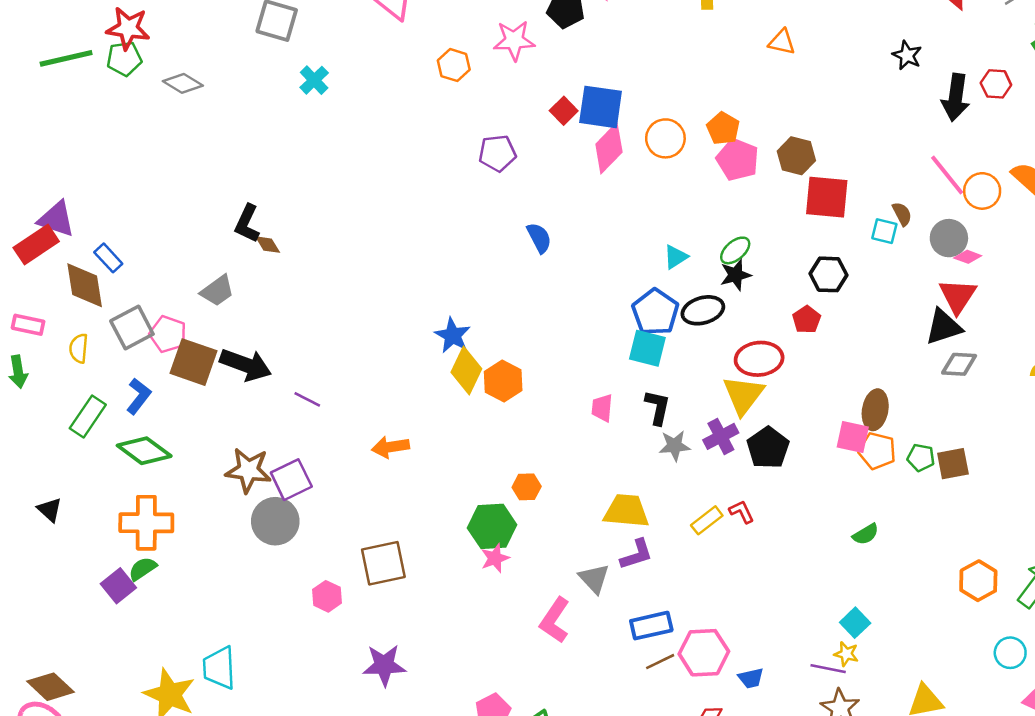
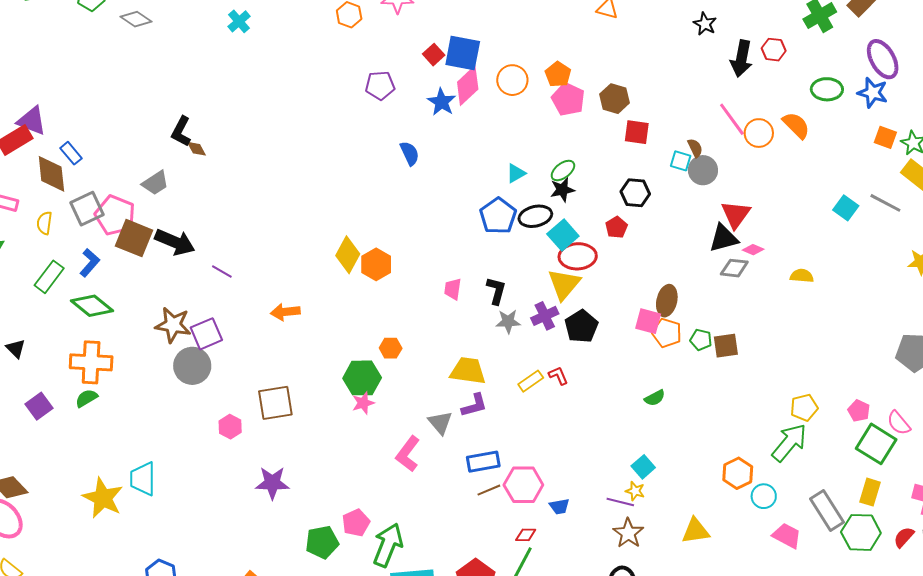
red square: (827, 197) -> (637, 132), size x0.7
gray circle: (949, 238) -> (703, 170), moved
pink diamond: (968, 257) -> (753, 250), moved
pink pentagon: (168, 334) -> (115, 215), size x1.4
blue star: (453, 335) -> (442, 102), moved
cyan square: (647, 348) -> (563, 235), moved, turned 32
orange hexagon: (978, 581) -> (738, 473), moved
purple square: (118, 586) -> (39, 406), moved

